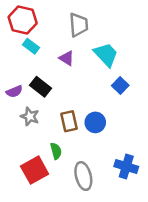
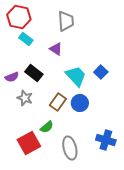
cyan trapezoid: (106, 55) -> (76, 76), moved
brown rectangle: (69, 121) -> (58, 102), turned 48
green semicircle: (56, 151) -> (47, 127), turned 64

